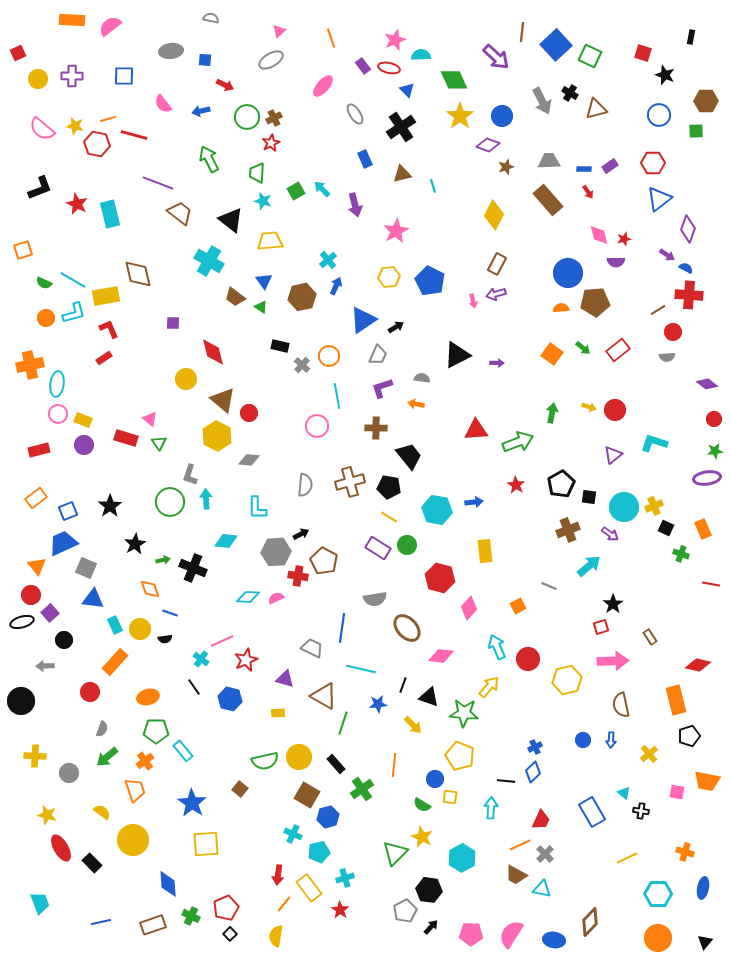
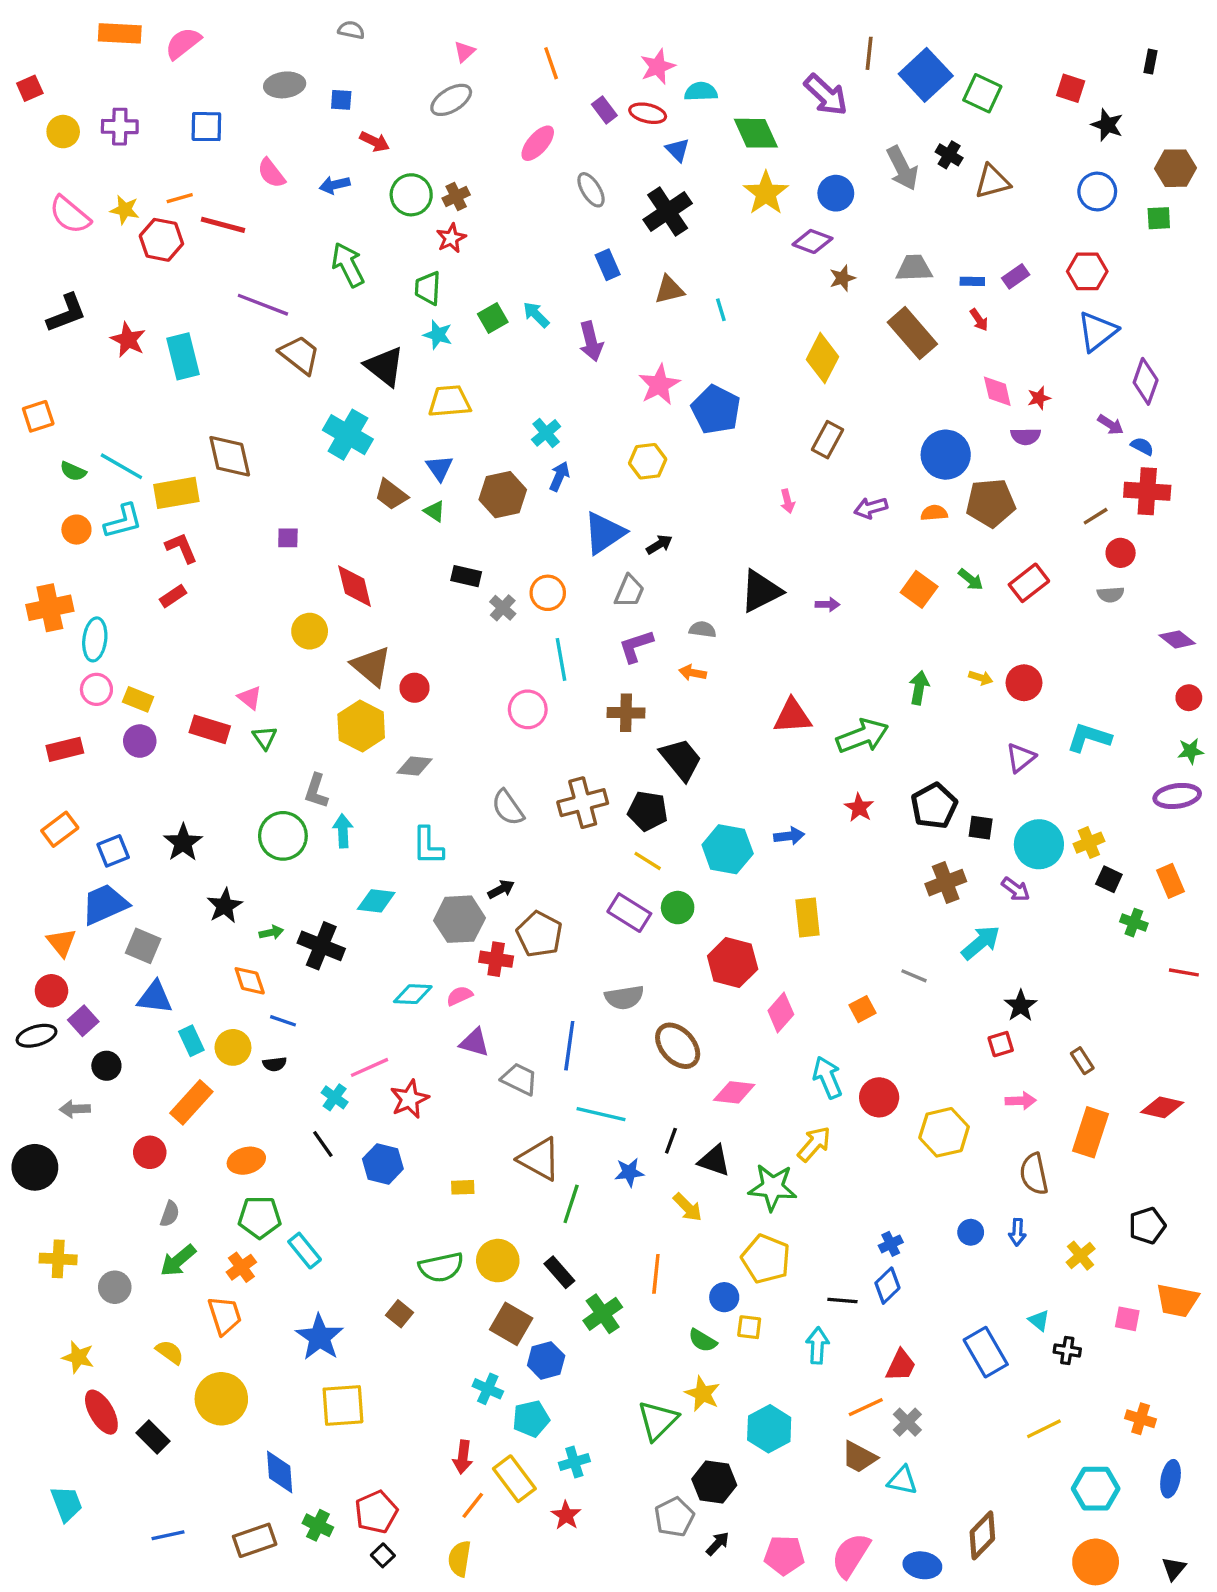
blue pentagon: (430, 281) -> (716, 410), moved
purple arrow: (496, 294) -> (871, 508), moved
gray semicircle: (305, 485) -> (508, 808), turned 140
pink arrow: (613, 661) -> (1021, 1101), size x0.6
purple triangle: (285, 679) -> (474, 1042), moved
orange rectangle: (676, 700) -> (1091, 1132), moved, turned 32

